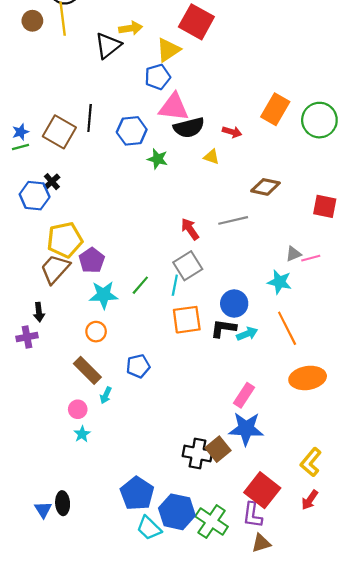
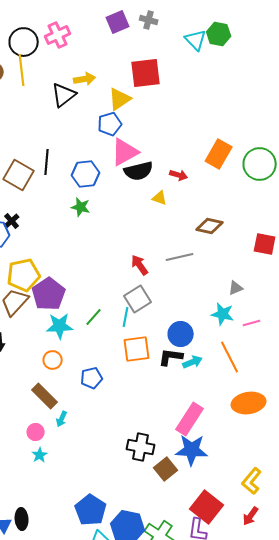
red square: (196, 22) -> (146, 73), turned -36
pink triangle: (174, 107) -> (125, 152), turned -36
green star: (158, 159) -> (81, 207), moved
pink line: (311, 258) -> (252, 323), moved
purple pentagon: (92, 260) -> (49, 294), size x1.4
blue pentagon: (138, 366) -> (92, 378), moved
pink rectangle: (244, 395) -> (190, 419), size x1.4
black cross: (197, 454) -> (141, 447), moved

